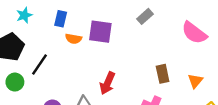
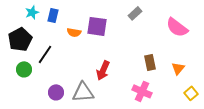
blue rectangle: (61, 19) -> (53, 15), moved

